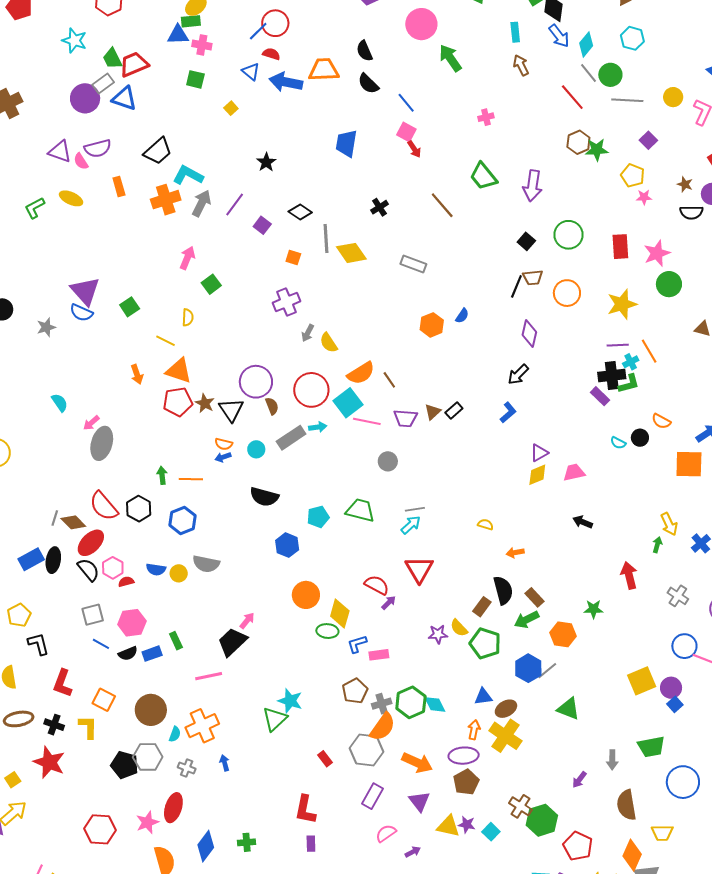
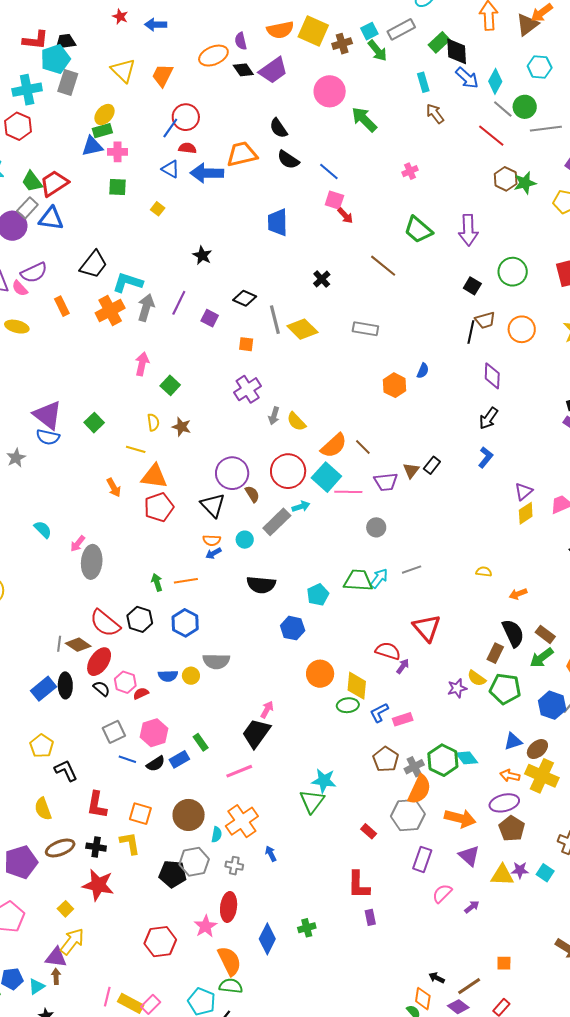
brown star: (205, 403) -> (182, 427), moved
cyan arrow: (411, 525) -> (379, 578), moved
black semicircle: (88, 570) -> (102, 689), size x0.7
orange arrow: (474, 730) -> (510, 776), turned -78

